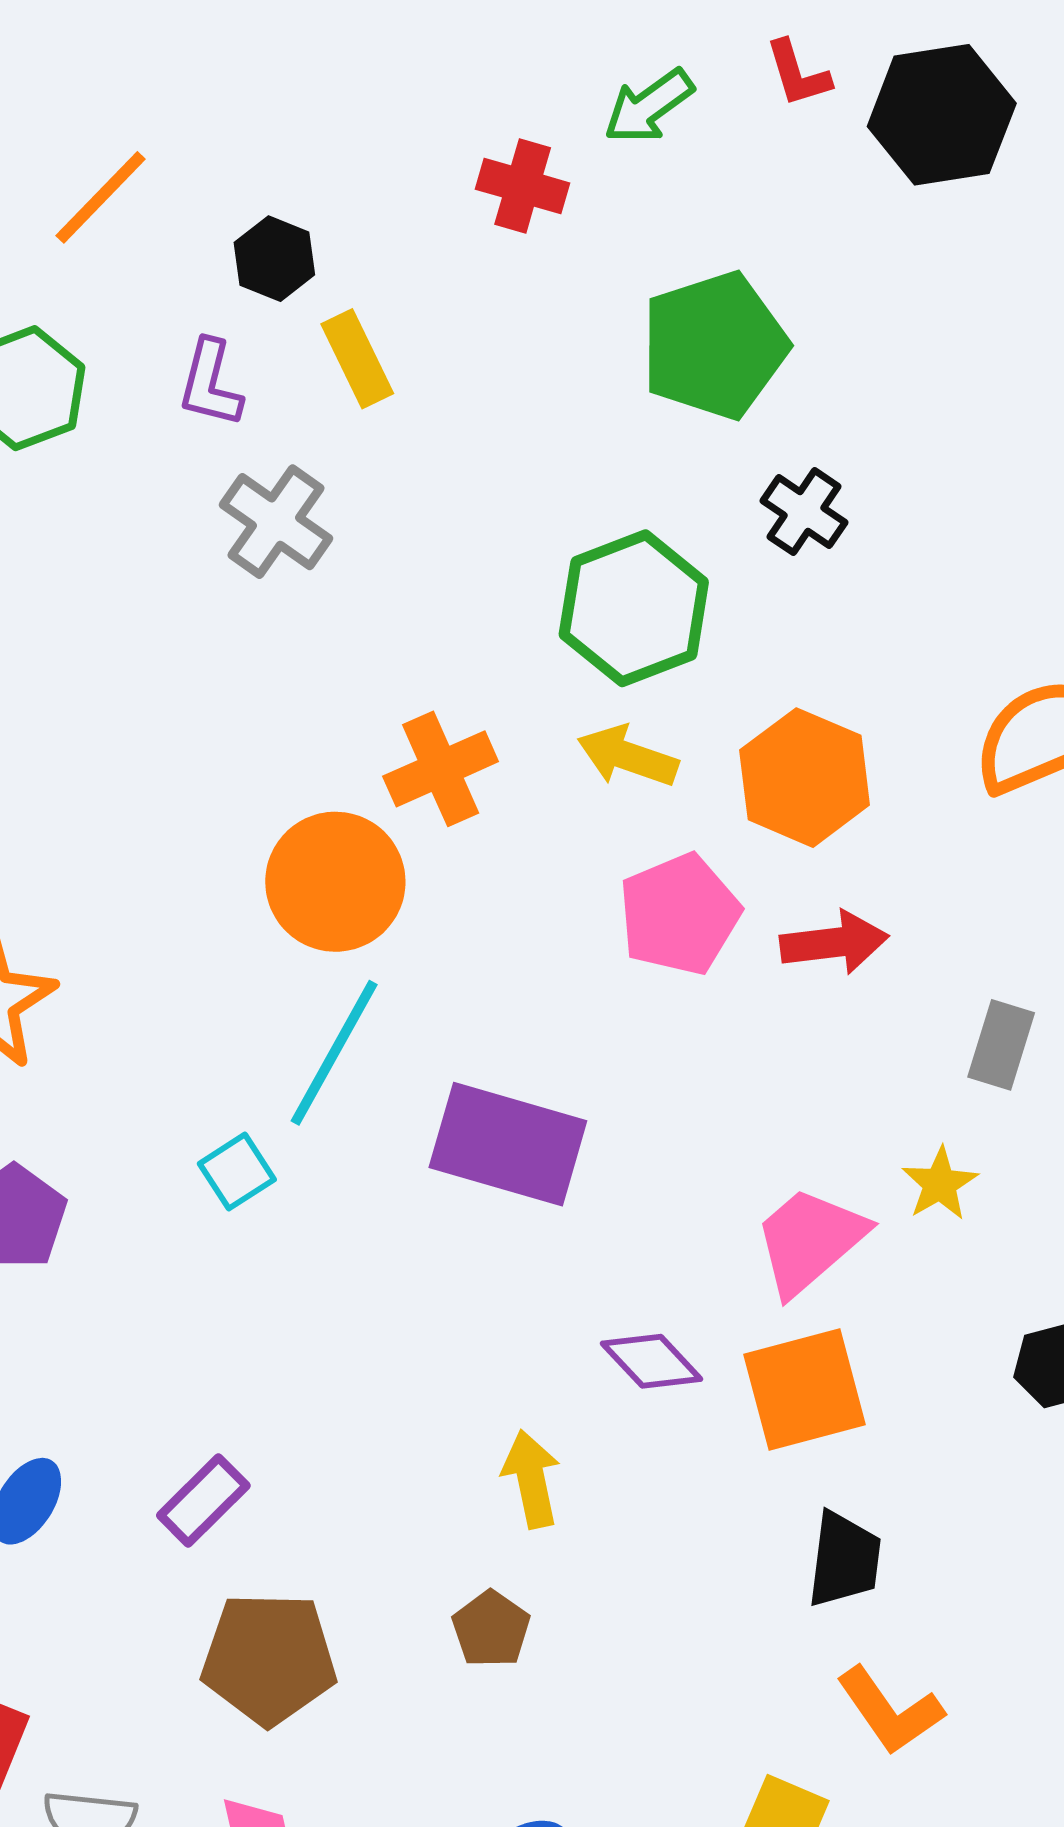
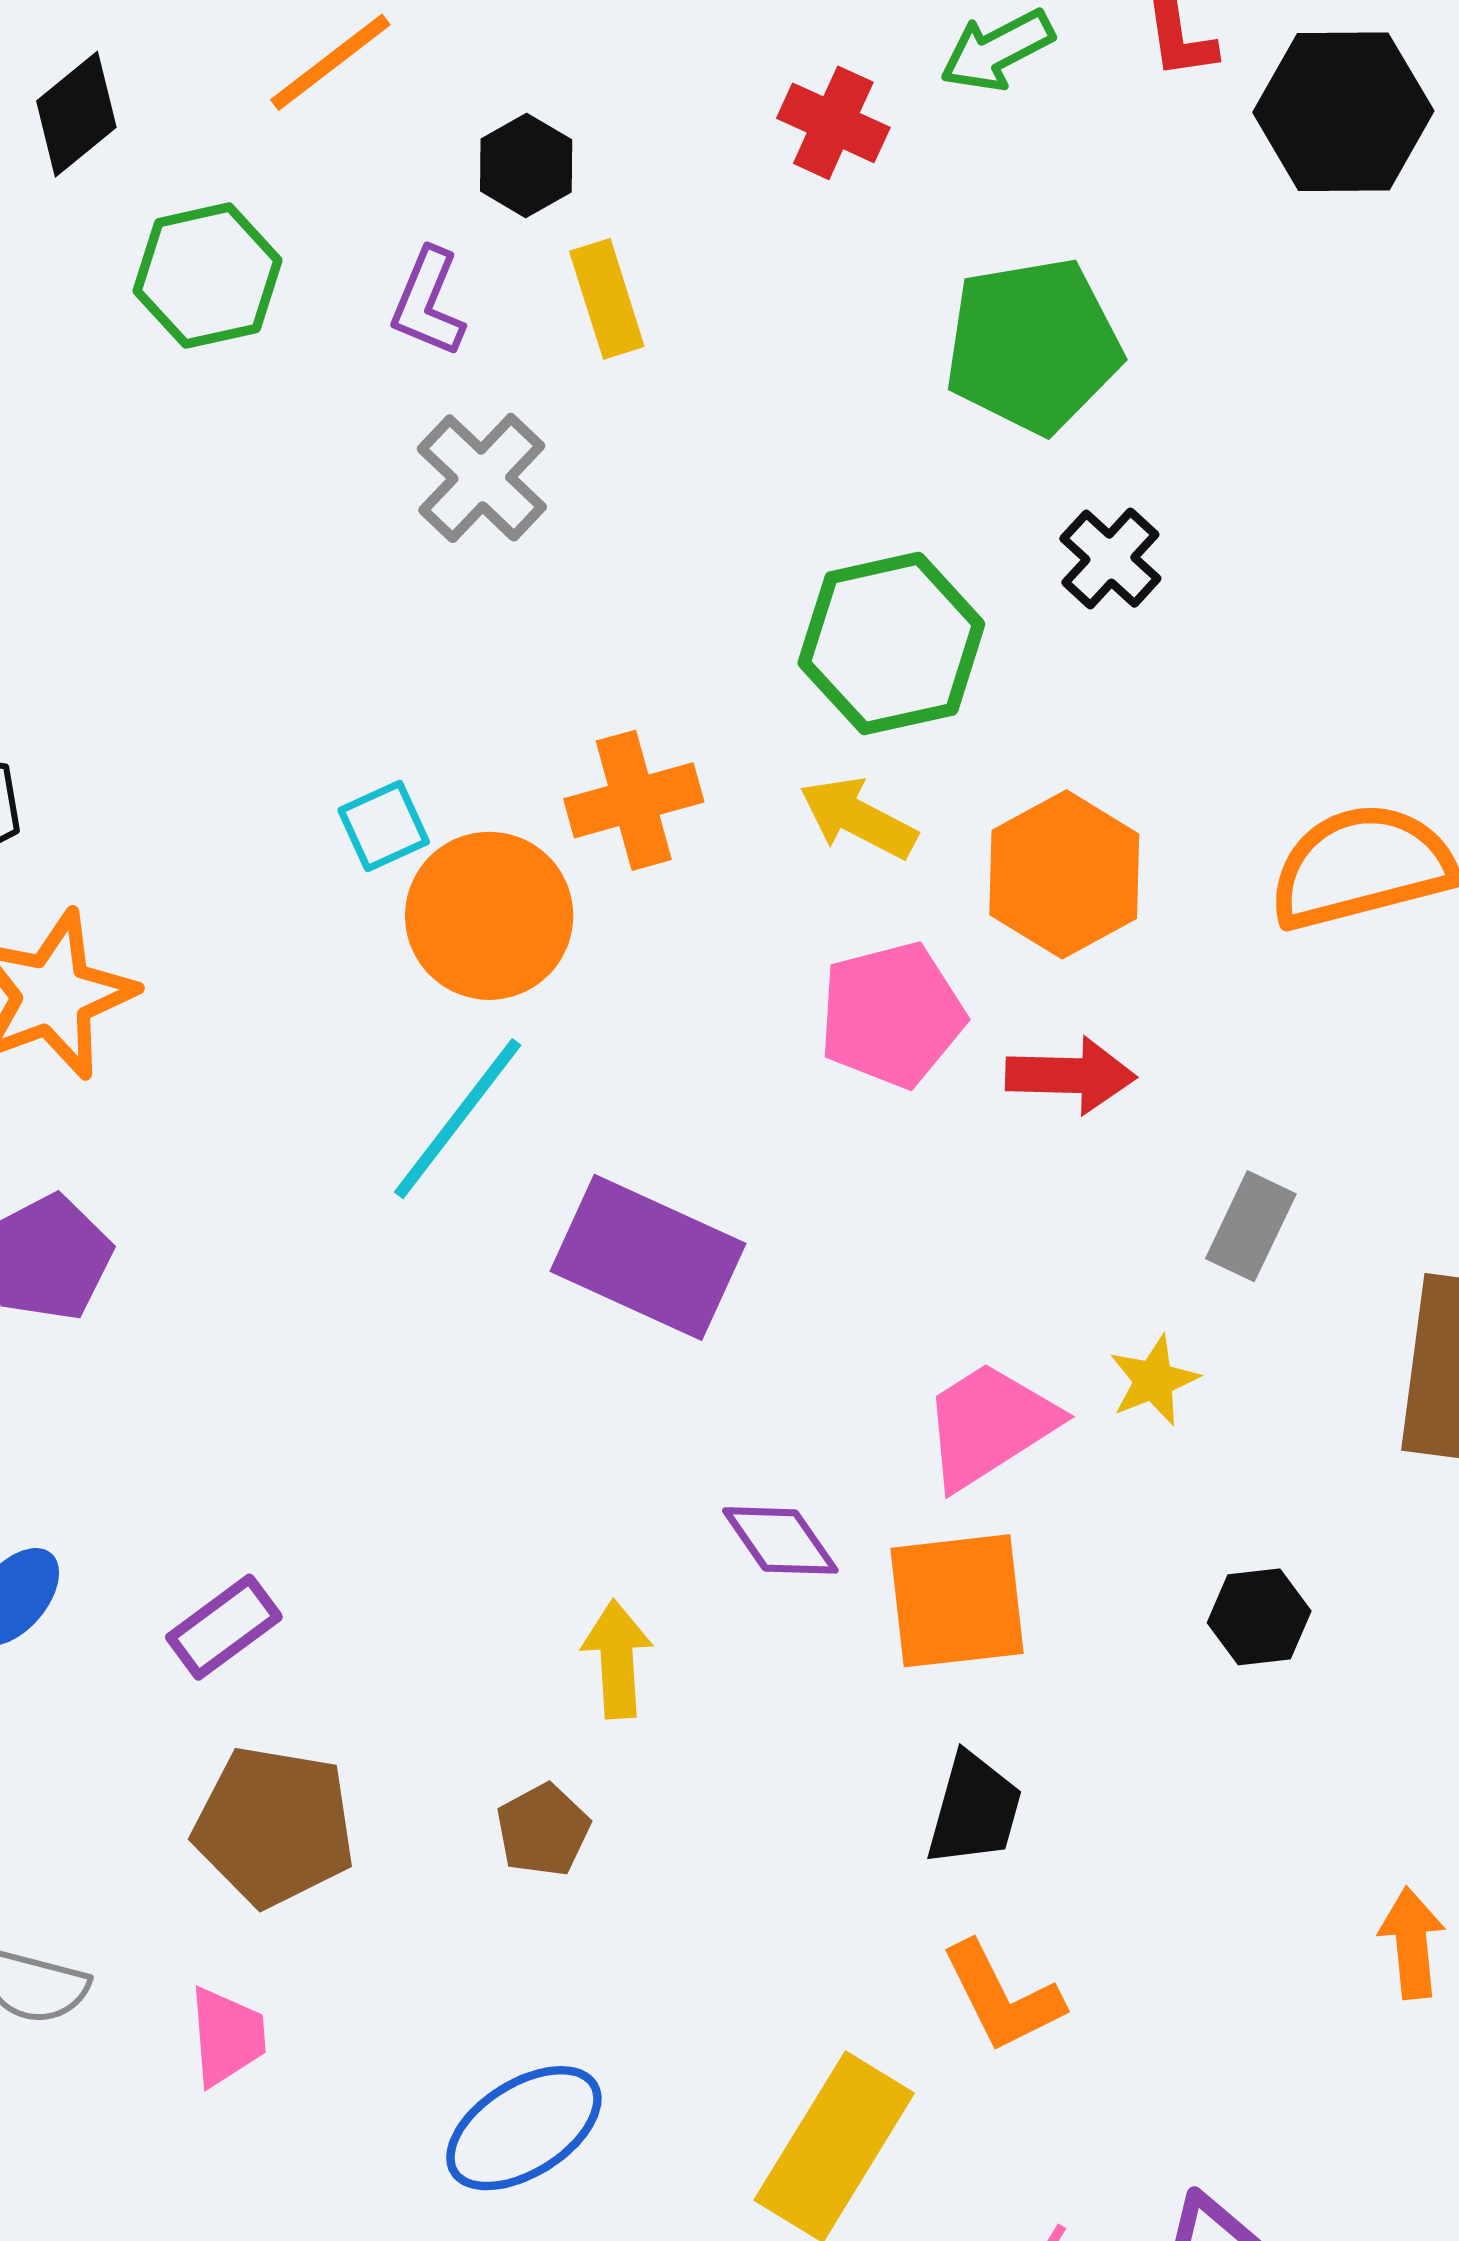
cyan square: (237, 1172) -> (384, 826), moved

